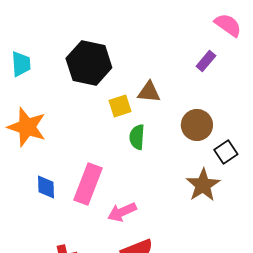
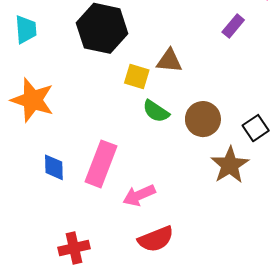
yellow square: (120, 106) -> (137, 76), turned 35
brown circle: (197, 125) -> (203, 119), moved
green semicircle: (137, 137) -> (156, 111), turned -60

